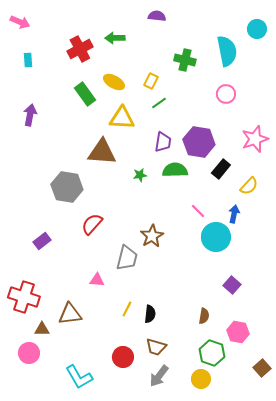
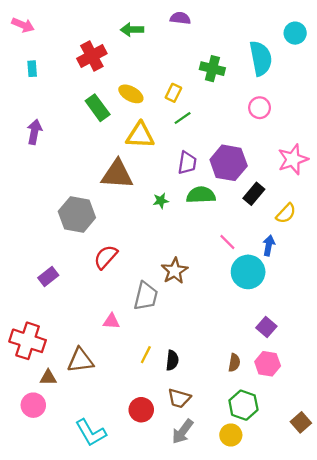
green arrow: (115, 38) -> (132, 30), moved
pink hexagon: (238, 332) -> (268, 364), moved

